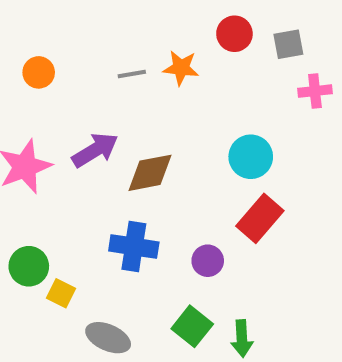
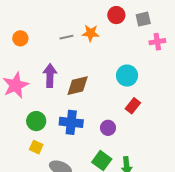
purple arrow: (95, 150) -> (50, 76), turned -55
red rectangle: (260, 218) -> (133, 106), size x0.7
green circle: (29, 266) -> (36, 121), moved

